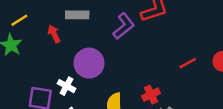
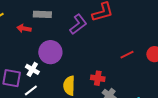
red arrow: (54, 34) -> (24, 28), turned -56
red cross: (151, 95) -> (98, 78), turned 32

